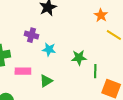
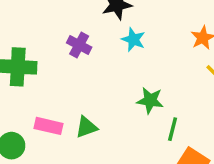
cyan star: (49, 49) -> (133, 40), moved
pink rectangle: (23, 71) -> (48, 126), moved

